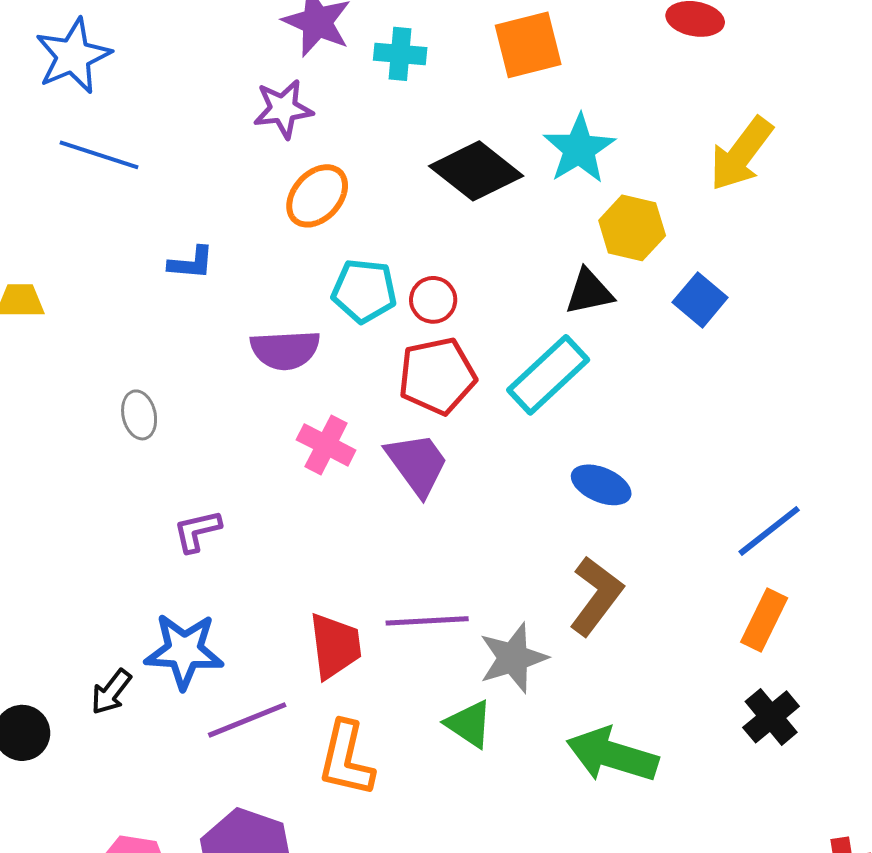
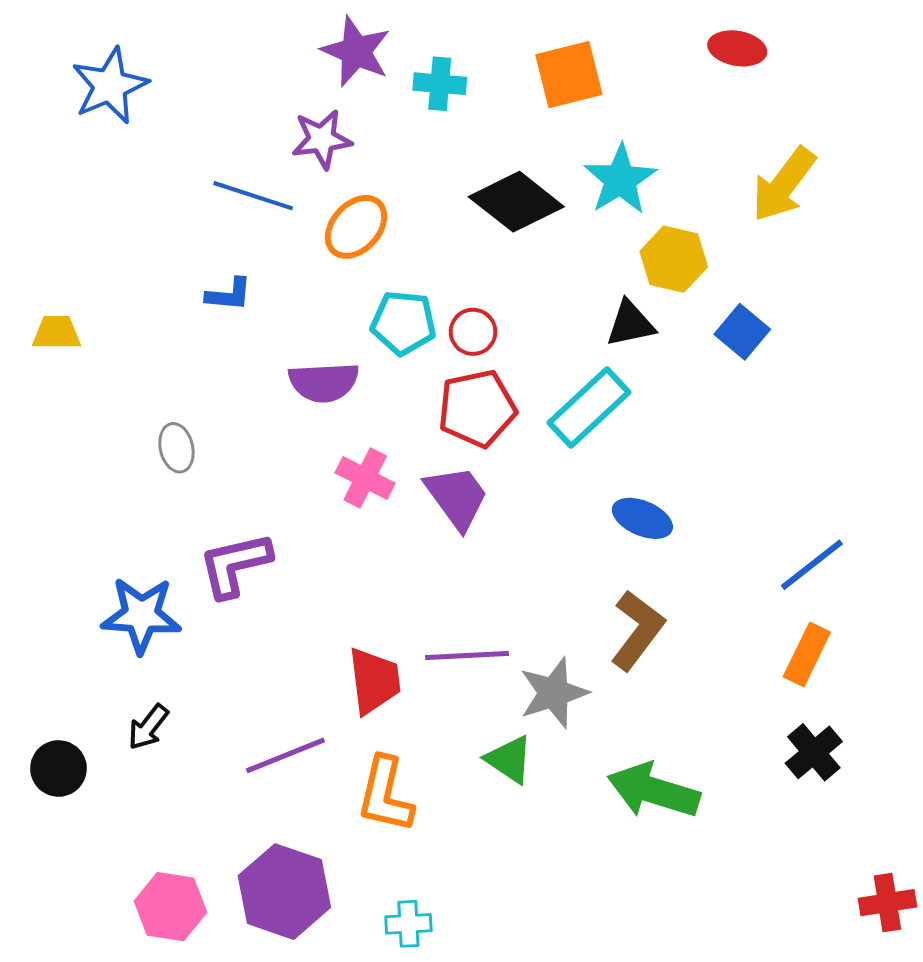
blue line: (99, 155) -> (253, 196), moved
purple L-shape: (197, 531) -> (235, 565), size x1.5
blue star: (184, 651) -> (141, 615), moved

